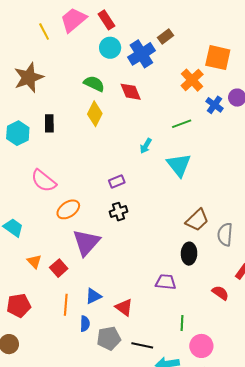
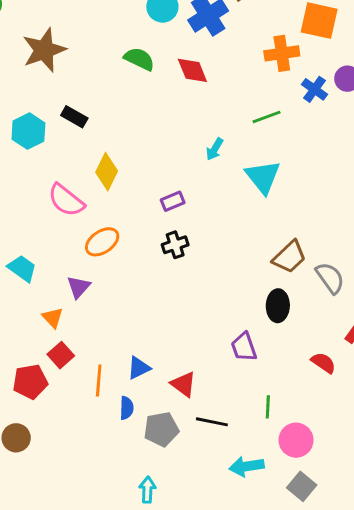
orange cross: (192, 80) -> (282, 53), turned 35
yellow diamond: (95, 114) -> (107, 172), moved
black rectangle: (49, 123) -> (74, 117), turned -60
gray semicircle: (225, 234) -> (330, 278), turned 140
purple triangle: (86, 242) -> (79, 287), moved, size x0.6
red square: (59, 268) -> (61, 355), moved
purple trapezoid: (166, 282) -> (244, 347), turned -115
black line: (142, 345) -> (212, 422), moved

